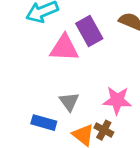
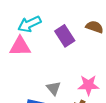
pink triangle: (64, 48) -> (20, 46), moved

